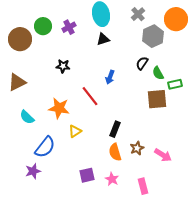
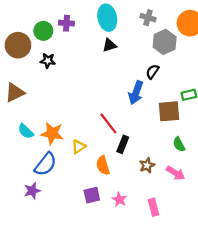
gray cross: (138, 14) -> (148, 18), turned -32
purple cross: (69, 27) -> (66, 23), moved, turned 32
black star: (63, 66) -> (48, 61), moved
green semicircle: (158, 73) -> (179, 144), moved
blue arrow: (110, 77) -> (136, 93), moved, size x1.5
red line: (90, 96) -> (108, 123), moved
orange star: (59, 108) -> (52, 133), moved
orange semicircle: (115, 152) -> (103, 165), moved

